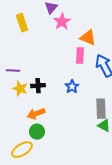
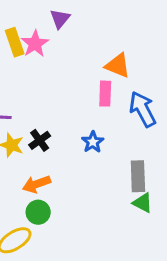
pink star: (62, 22) -> (35, 44), moved
black cross: (38, 86) -> (40, 140), turned -32

